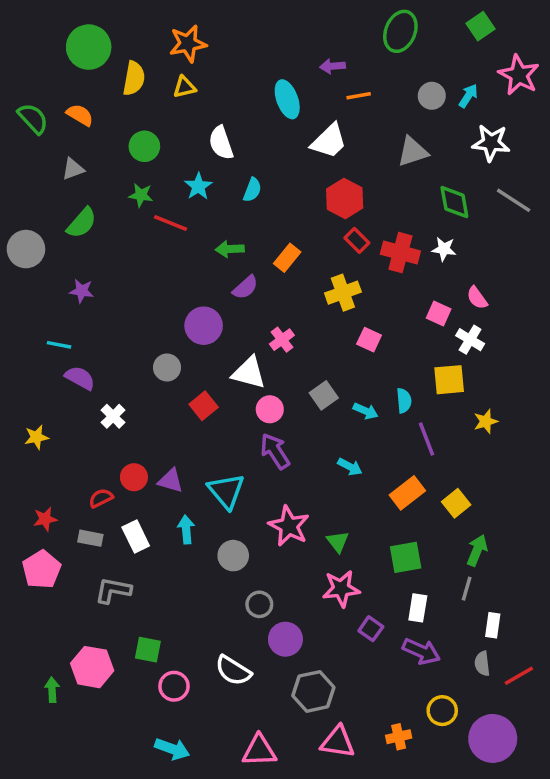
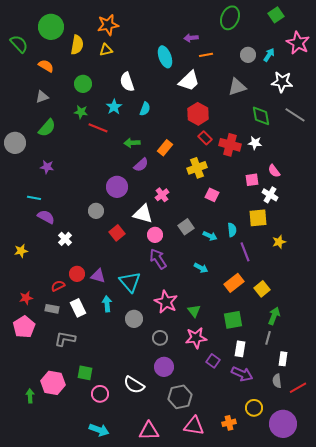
green semicircle: (33, 118) -> (19, 44), moved
pink square: (439, 313) -> (252, 180), turned -32
gray circle: (259, 604) -> (160, 338), moved

